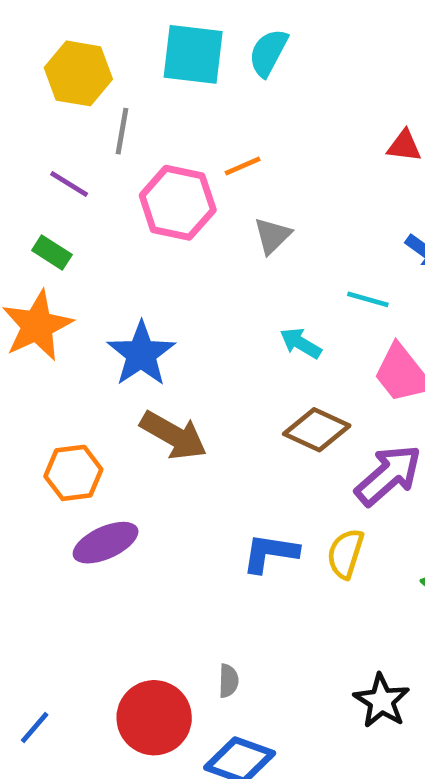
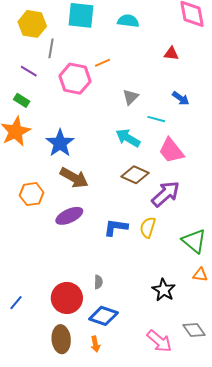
cyan semicircle: (268, 53) -> (128, 21), moved, turned 70
gray triangle: (272, 236) -> (131, 97), moved
cyan arrow: (301, 343) -> (128, 138), size x1.4
purple ellipse: (106, 543) -> (69, 216), moved

